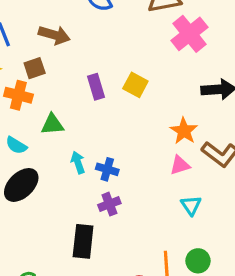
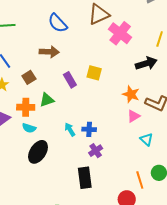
brown arrow: (54, 35) -> (49, 52), moved
orange cross: (18, 95) -> (26, 107), moved
green triangle: (52, 124) -> (47, 100), moved

